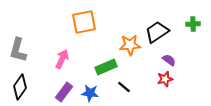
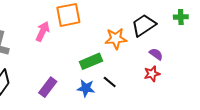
pink arrow: (62, 59) -> (43, 31), moved
blue star: (90, 93) -> (86, 88), moved

